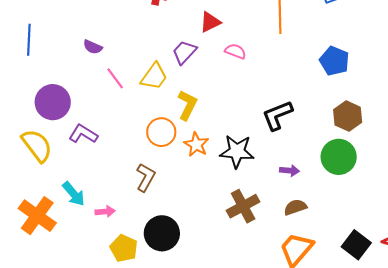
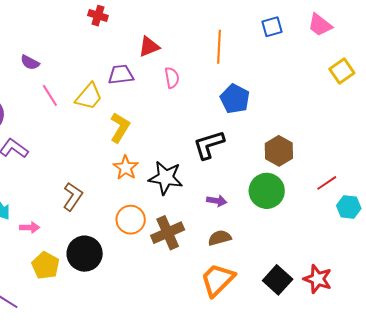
pink semicircle: (235, 51) -> (172, 78), turned 55
purple trapezoid: (184, 52) -> (121, 75), turned 36
blue pentagon: (334, 61) -> (235, 99), moved
orange circle: (161, 132) -> (131, 220), moved

